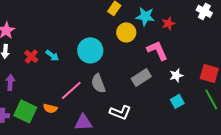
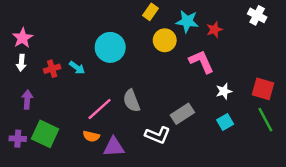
cyan circle: (90, 50) -> (110, 47), moved
red cross: (31, 56) -> (52, 69), turned 32
gray rectangle: (141, 77) -> (182, 114), moved
orange semicircle: (50, 108) -> (91, 136), moved

